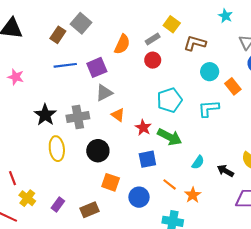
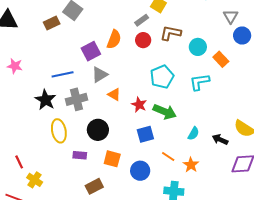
brown rectangle: (58, 35) -> (52, 23), turned 35
brown L-shape: (195, 43) -> (171, 33), moved
orange semicircle: (122, 44) -> (114, 39), moved
blue line: (65, 65) -> (63, 74), moved
purple rectangle: (58, 204) -> (80, 155), moved, turned 64

